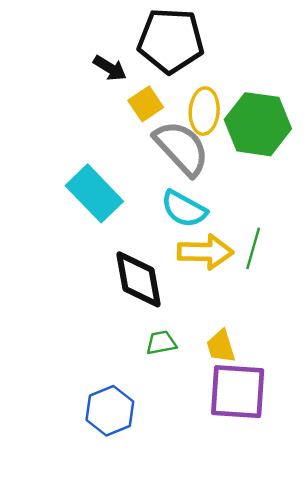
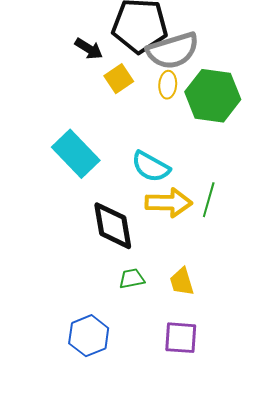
yellow ellipse: (204, 111) -> (168, 85), size x0.7
gray semicircle: (181, 148) -> (173, 51), moved, turned 116
purple square: (238, 392) -> (181, 338), moved, size x0.7

